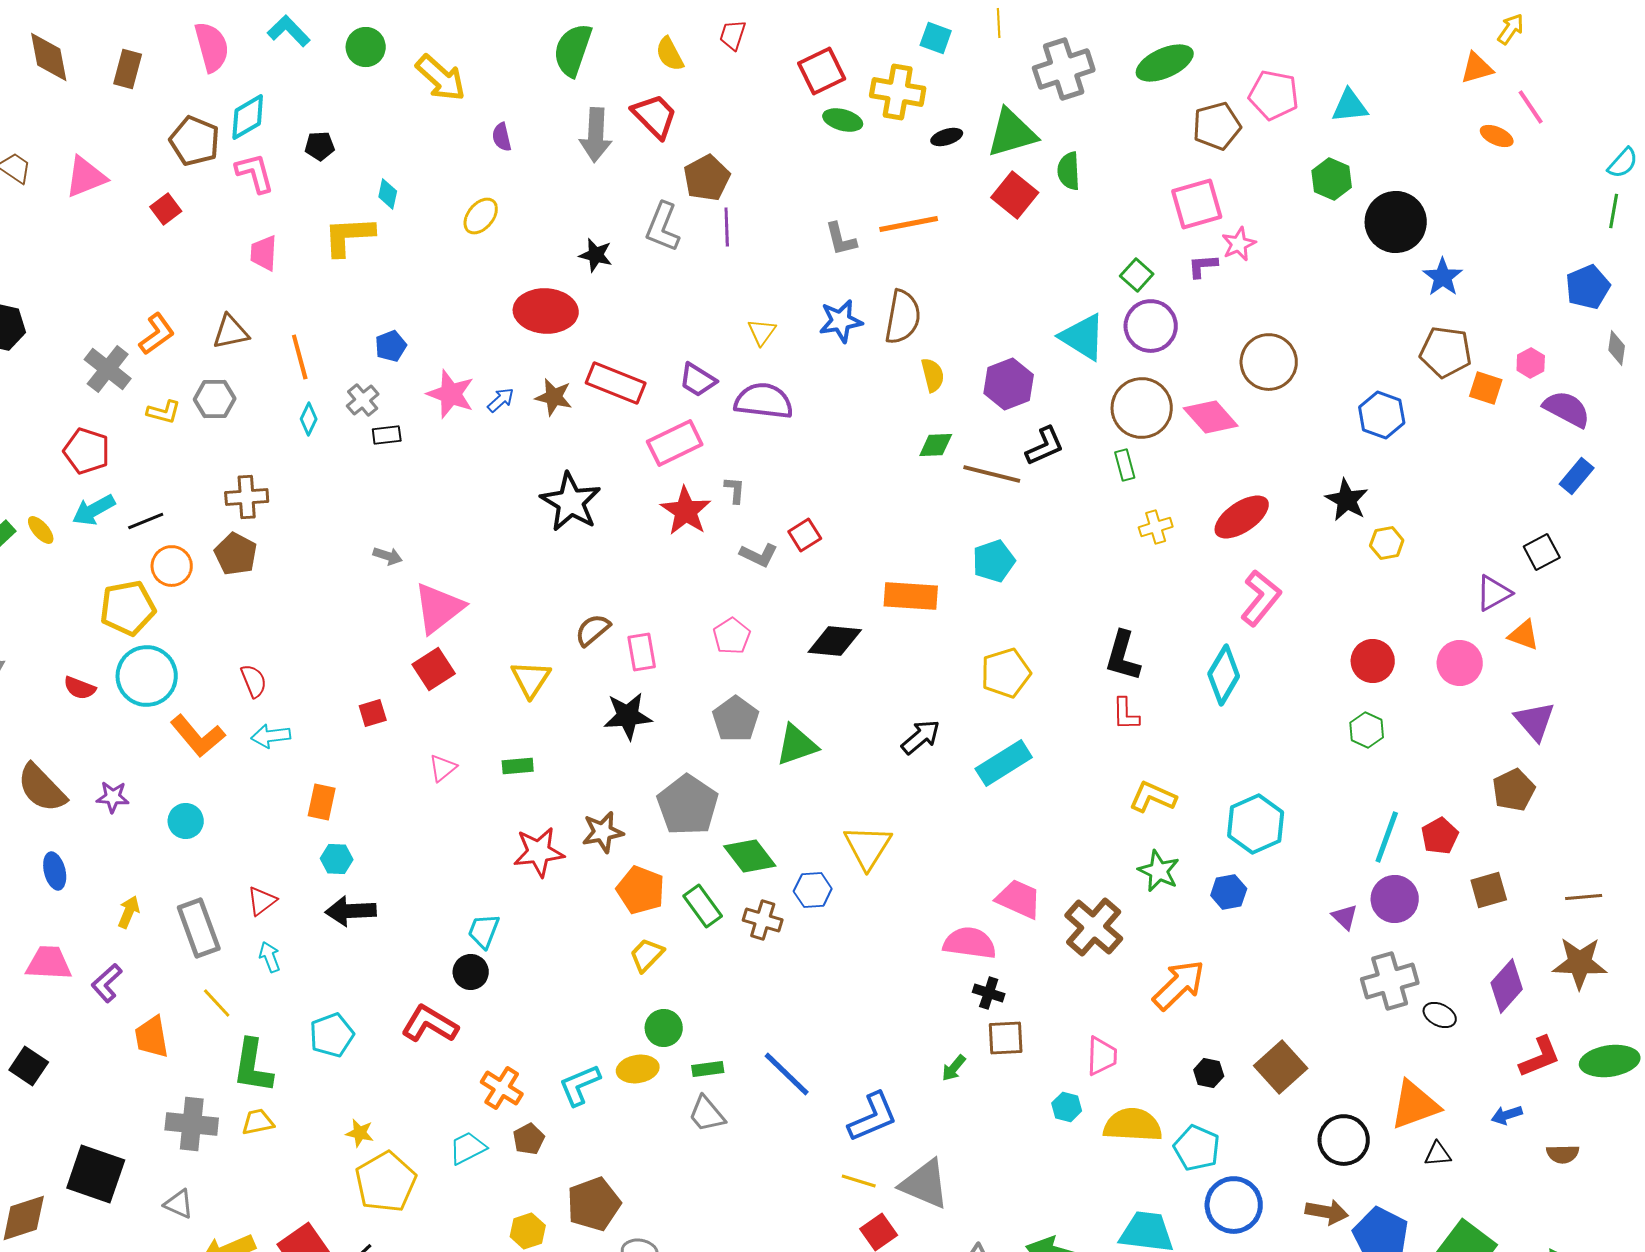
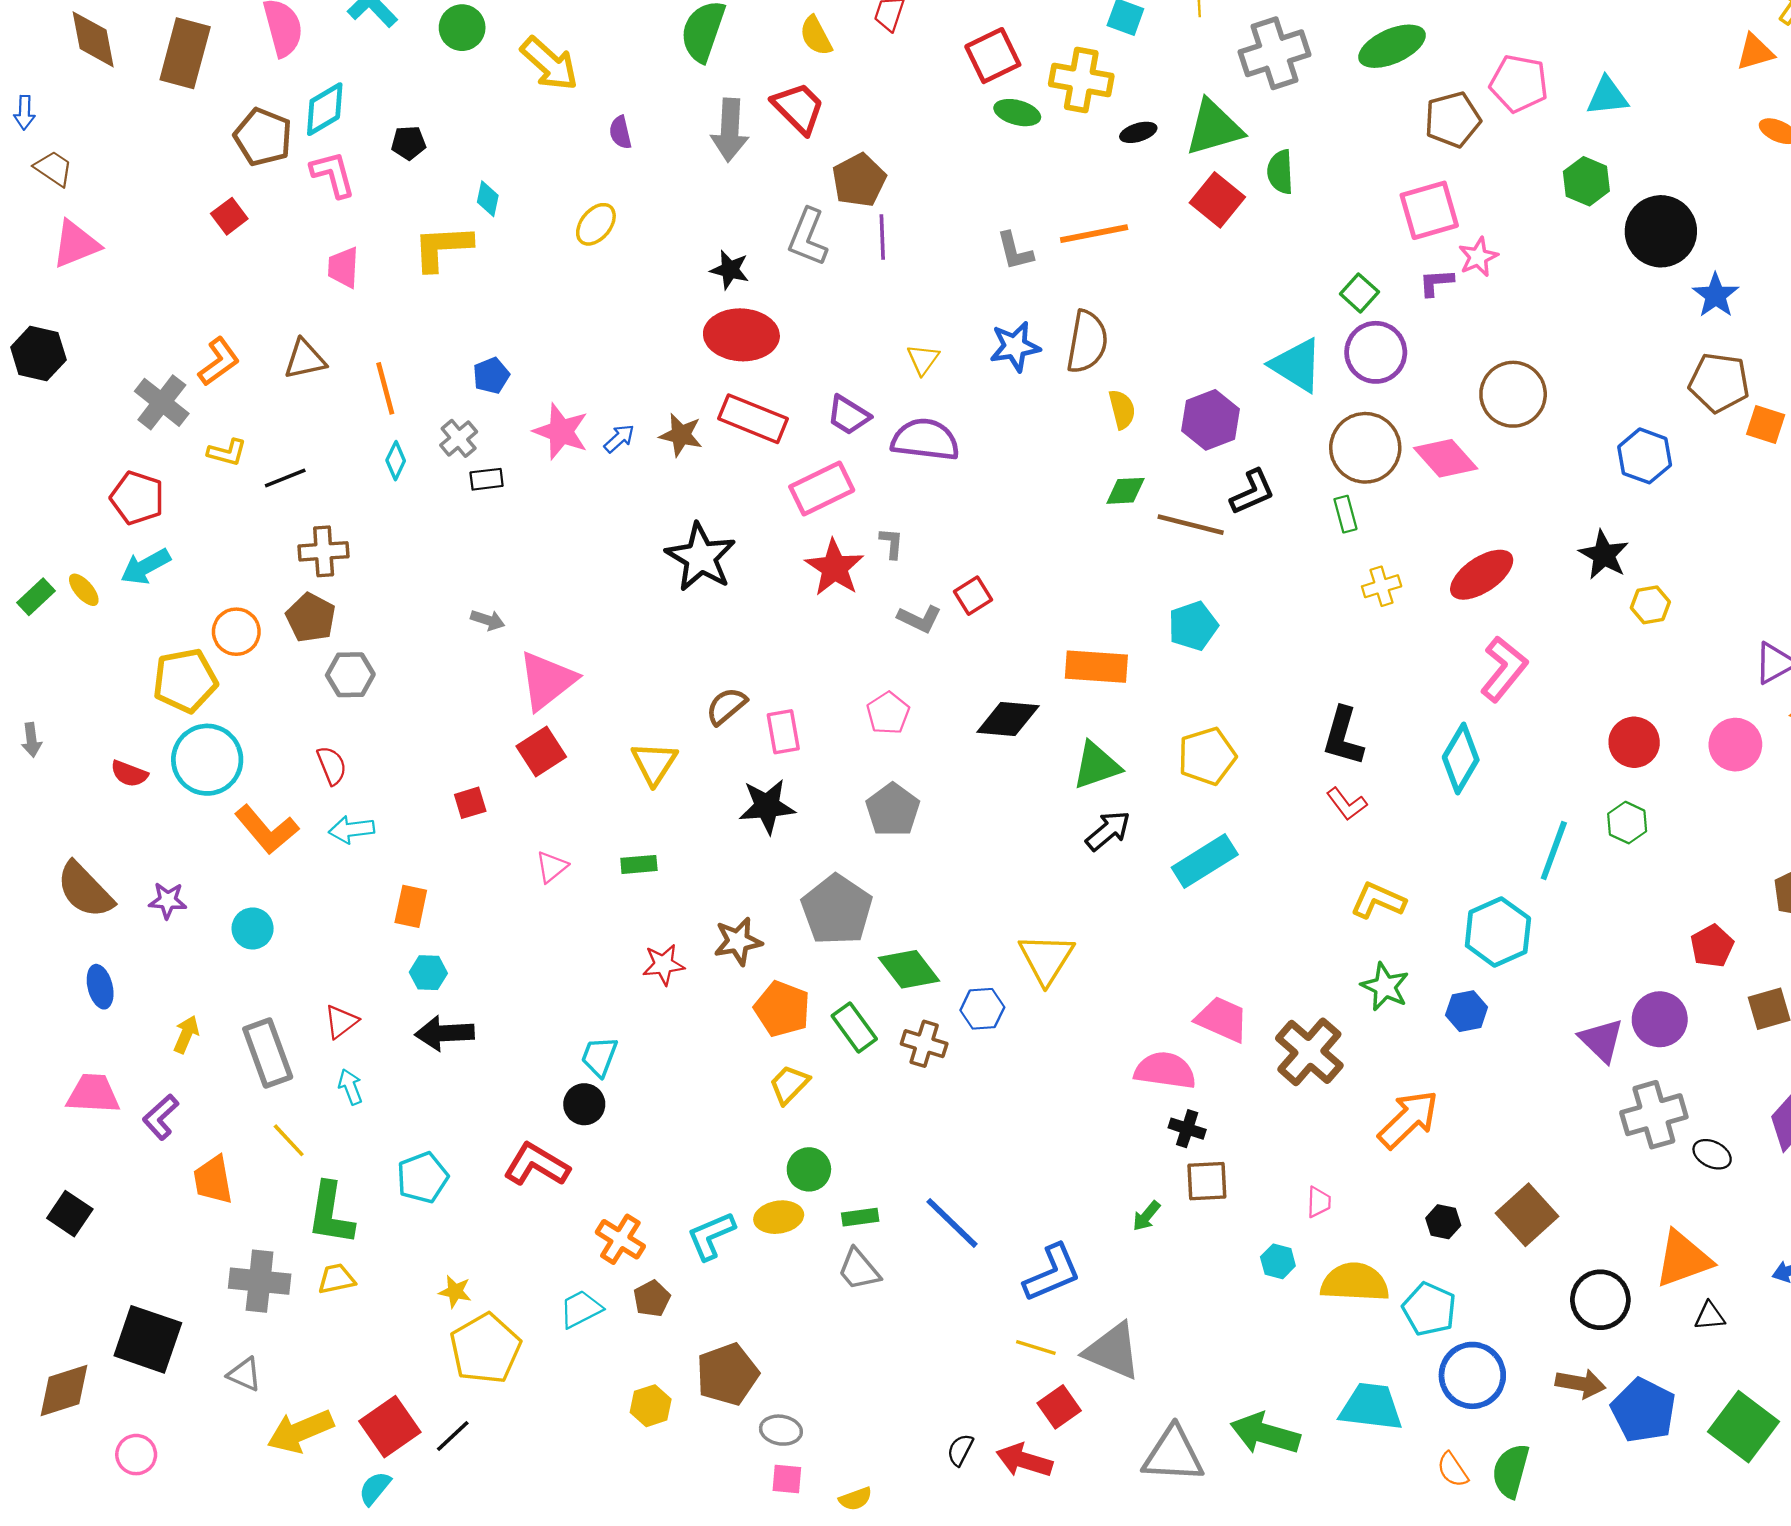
brown rectangle: (128, 69) -> (185, 53), size x1.5
pink triangle: (86, 177) -> (76, 244), moved
red ellipse: (546, 311) -> (741, 335), moved
gray hexagon: (215, 399) -> (350, 675), moved
black line: (146, 521) -> (285, 478), moved
red L-shape: (1126, 714) -> (1347, 804), turned -36
green triangle: (797, 745) -> (1096, 766), moved
cyan line: (1387, 837) -> (1554, 850), moved
red star: (539, 852) -> (663, 965), size x0.7
purple triangle: (1345, 917) -> (1602, 1040), size x1.5
pink trapezoid: (1102, 1056) -> (1319, 1202), size x0.7

